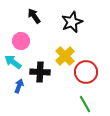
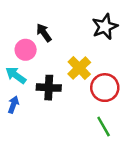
black arrow: (34, 16) -> (44, 33), moved
black star: (72, 22) -> (105, 27), moved
blue arrow: (19, 86) -> (13, 105), moved

